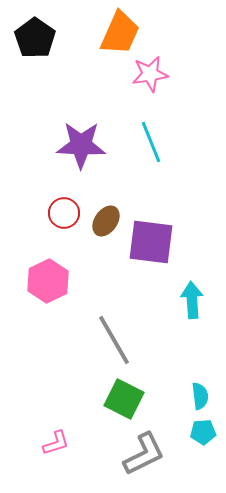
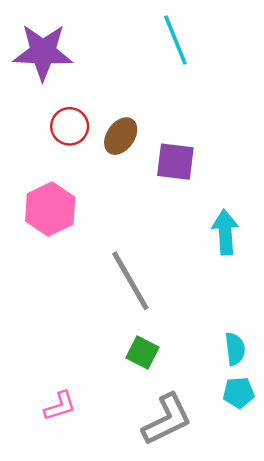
purple star: (81, 145) -> (43, 52), moved
purple square: (151, 242) -> (175, 162), size x0.7
green square: (124, 399) -> (143, 353), size x0.7

